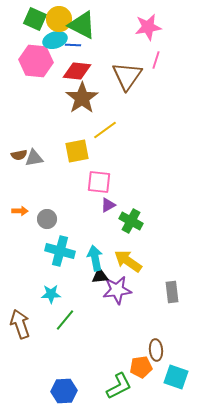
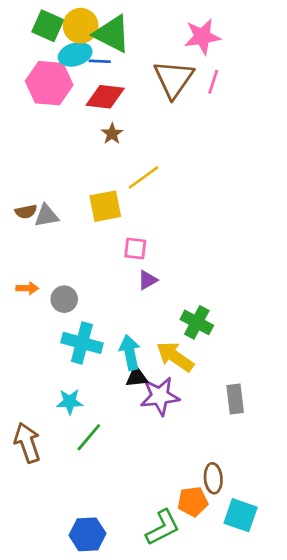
brown triangle: (127, 76) -> (174, 79), moved
brown star: (82, 98) -> (112, 134), size x0.5
pink square: (99, 182) -> (135, 249), size x0.7
green cross: (131, 221) -> (197, 322), moved

